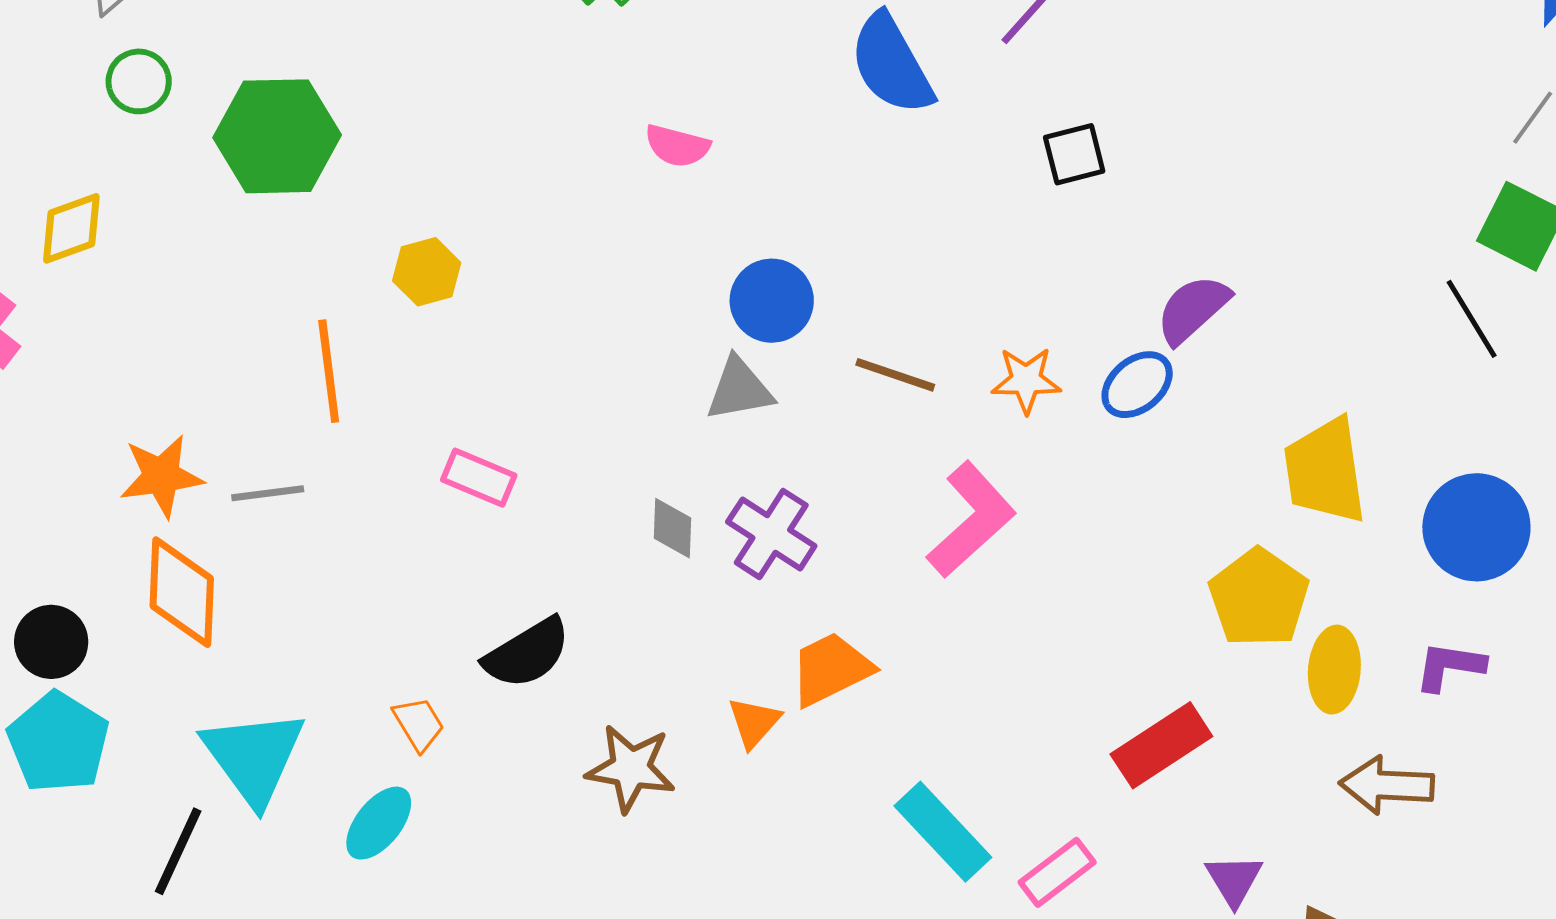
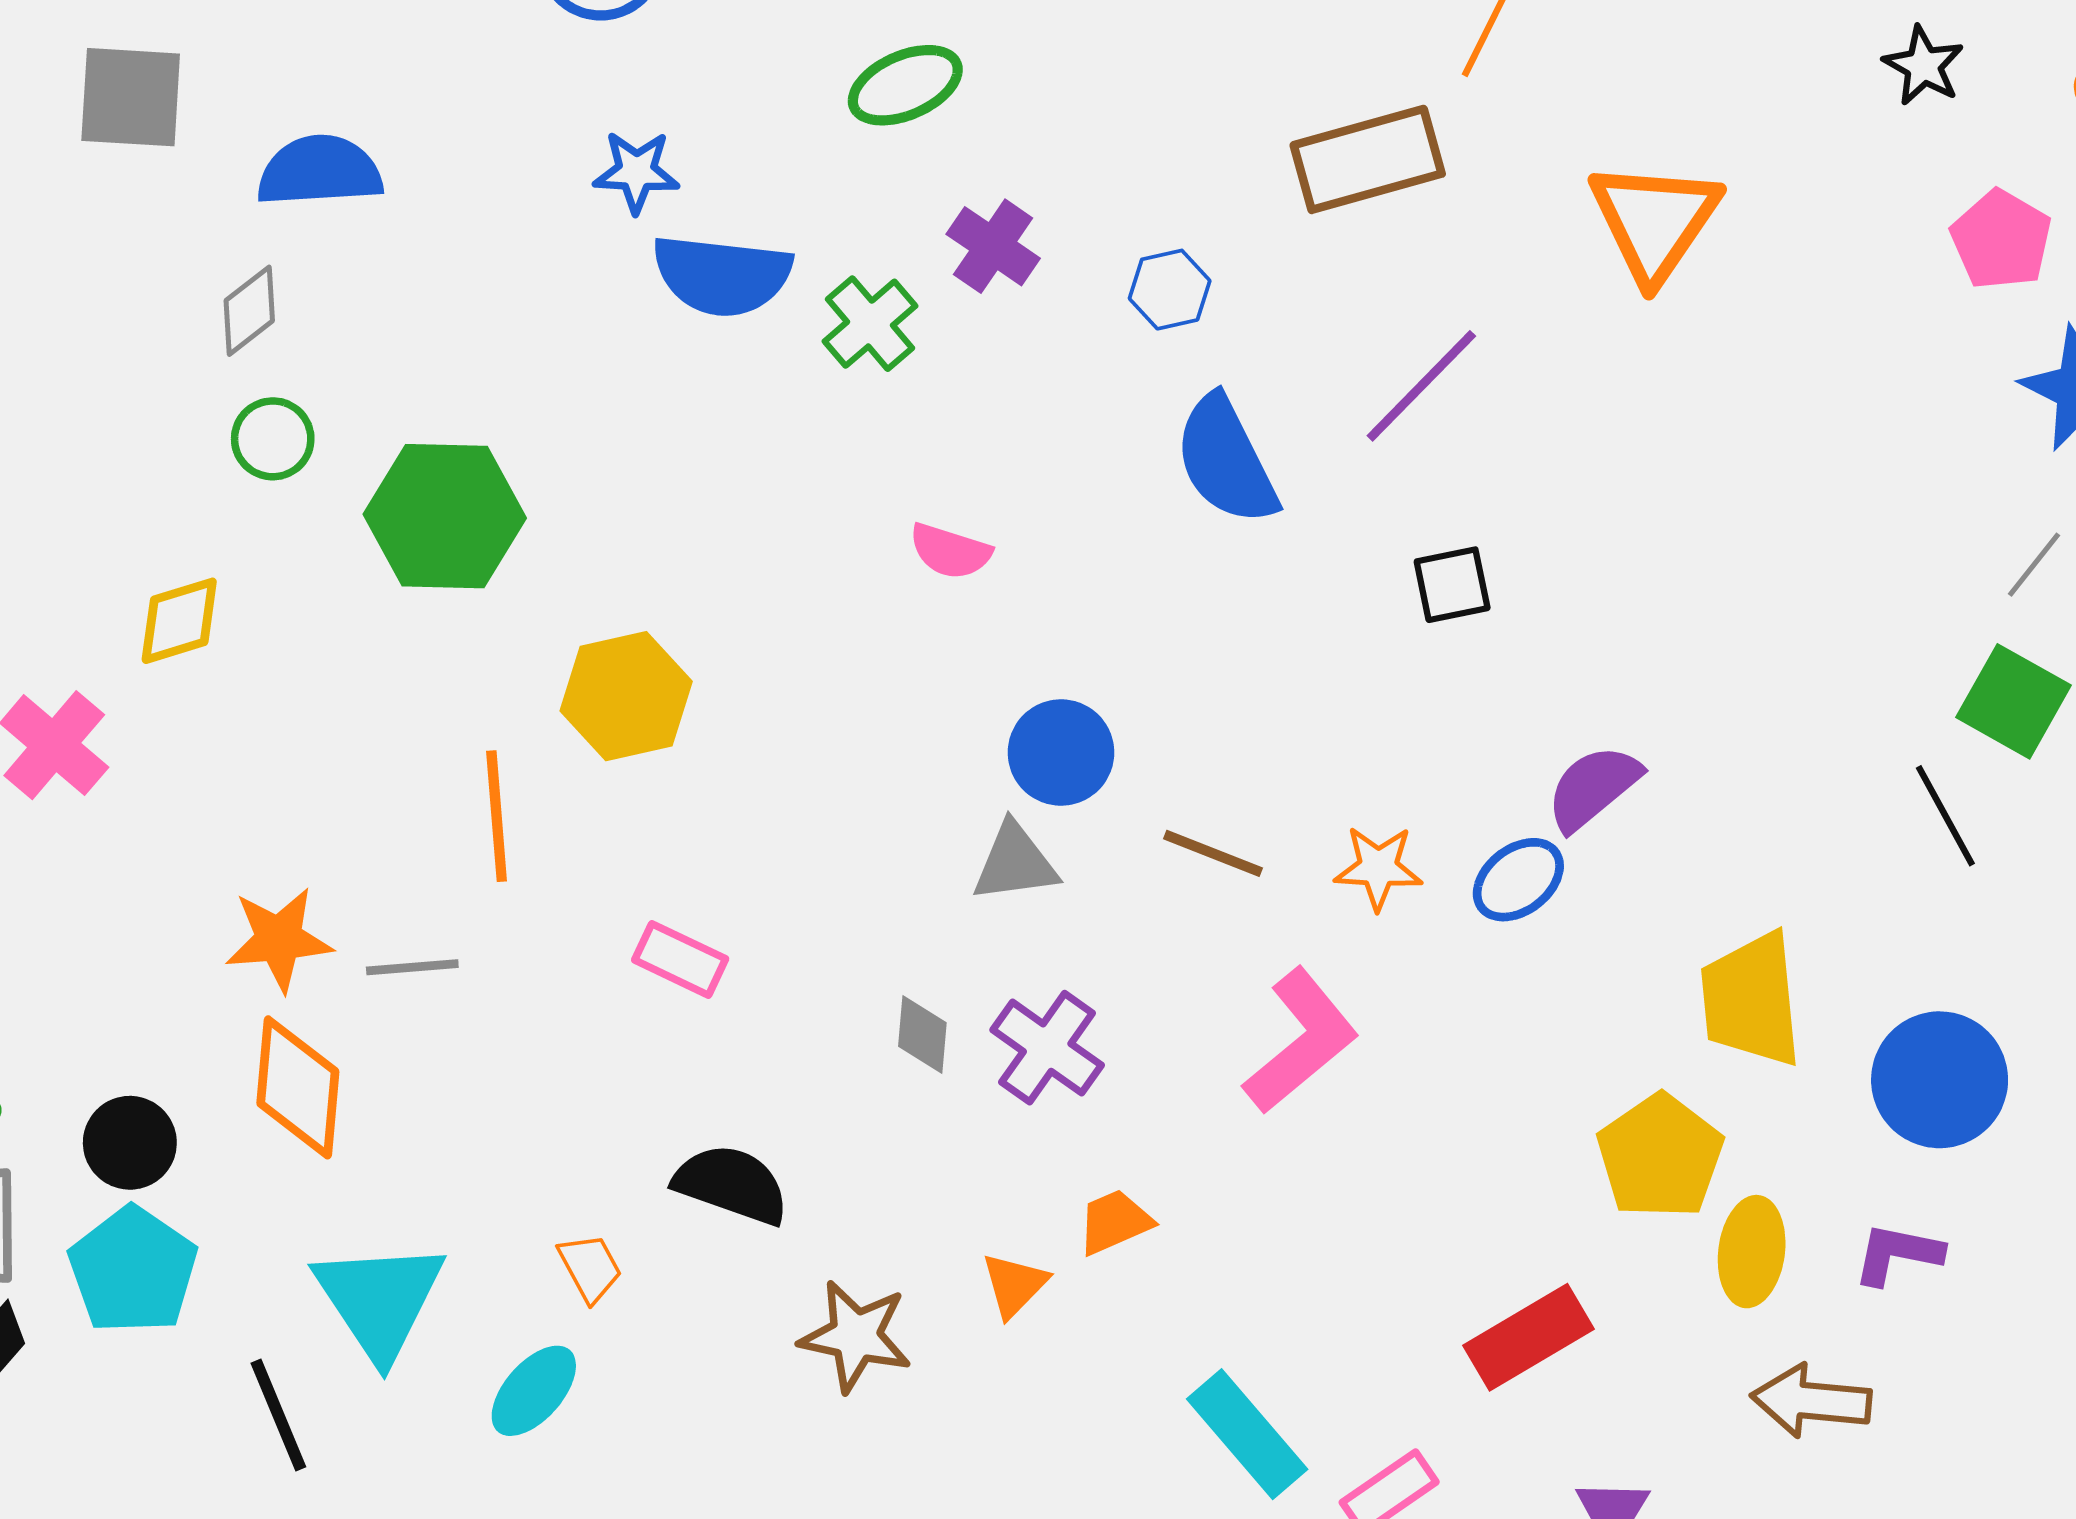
yellow hexagon: (427, 272) -> (626, 696), size x1.5
black semicircle: (527, 653) -> (731, 1184), turned -132
orange trapezoid: (831, 669) -> (1115, 1222), size x0.7
black line: (178, 851) -> (278, 1415), turned -50

